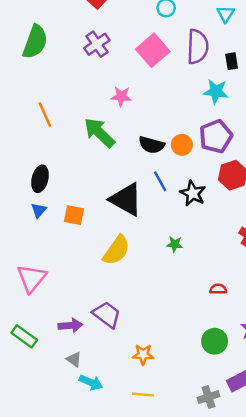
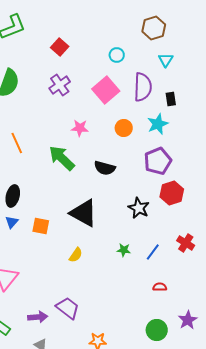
cyan star: (216, 91) -> (158, 124), turned -30
orange circle: (182, 145) -> (124, 128), moved
blue line: (160, 181) -> (153, 252), moved, turned 66
yellow semicircle: (116, 250) -> (76, 255), size x0.6

